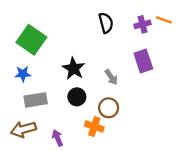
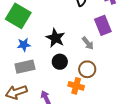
purple rectangle: (143, 61) -> (103, 25), moved
blue star: (23, 74) -> (24, 45), moved

